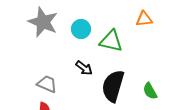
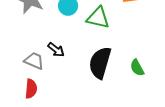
black arrow: (84, 68) -> (56, 50), moved

